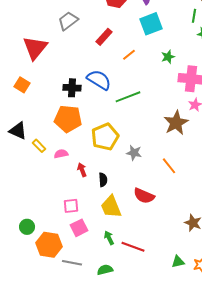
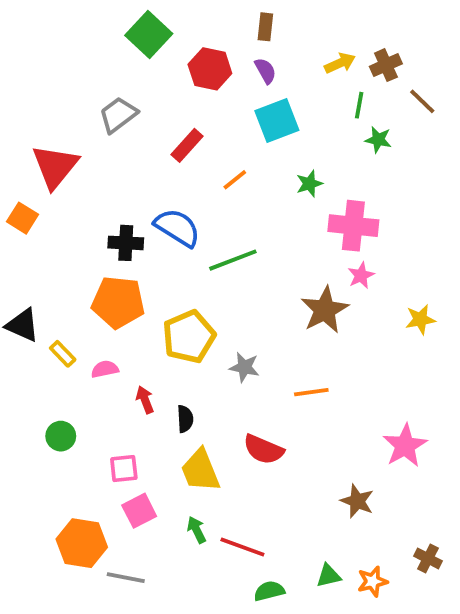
orange square: (22, 85) -> (23, 218), moved
orange line: (169, 166) -> (311, 392), turned -60
green circle: (27, 227) -> (61, 436), moved
green semicircle: (105, 270) -> (269, 591), moved

